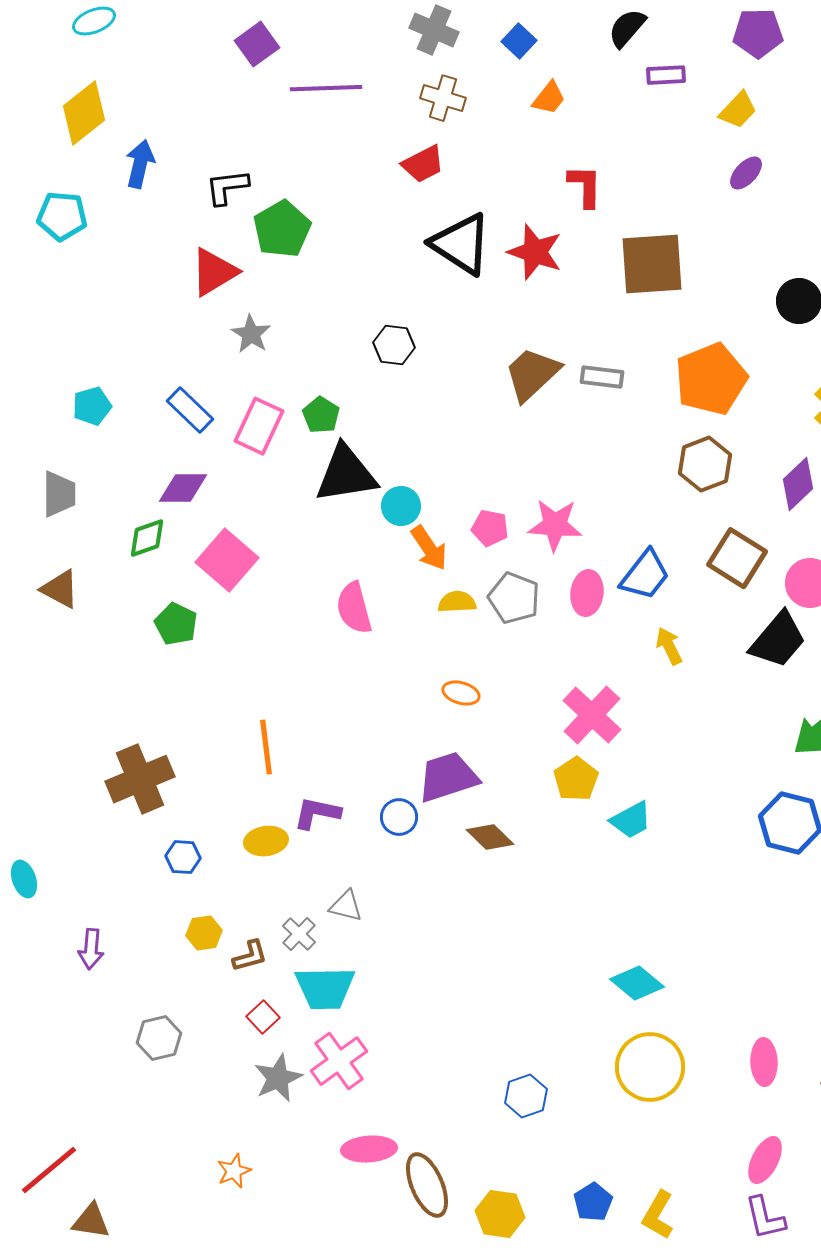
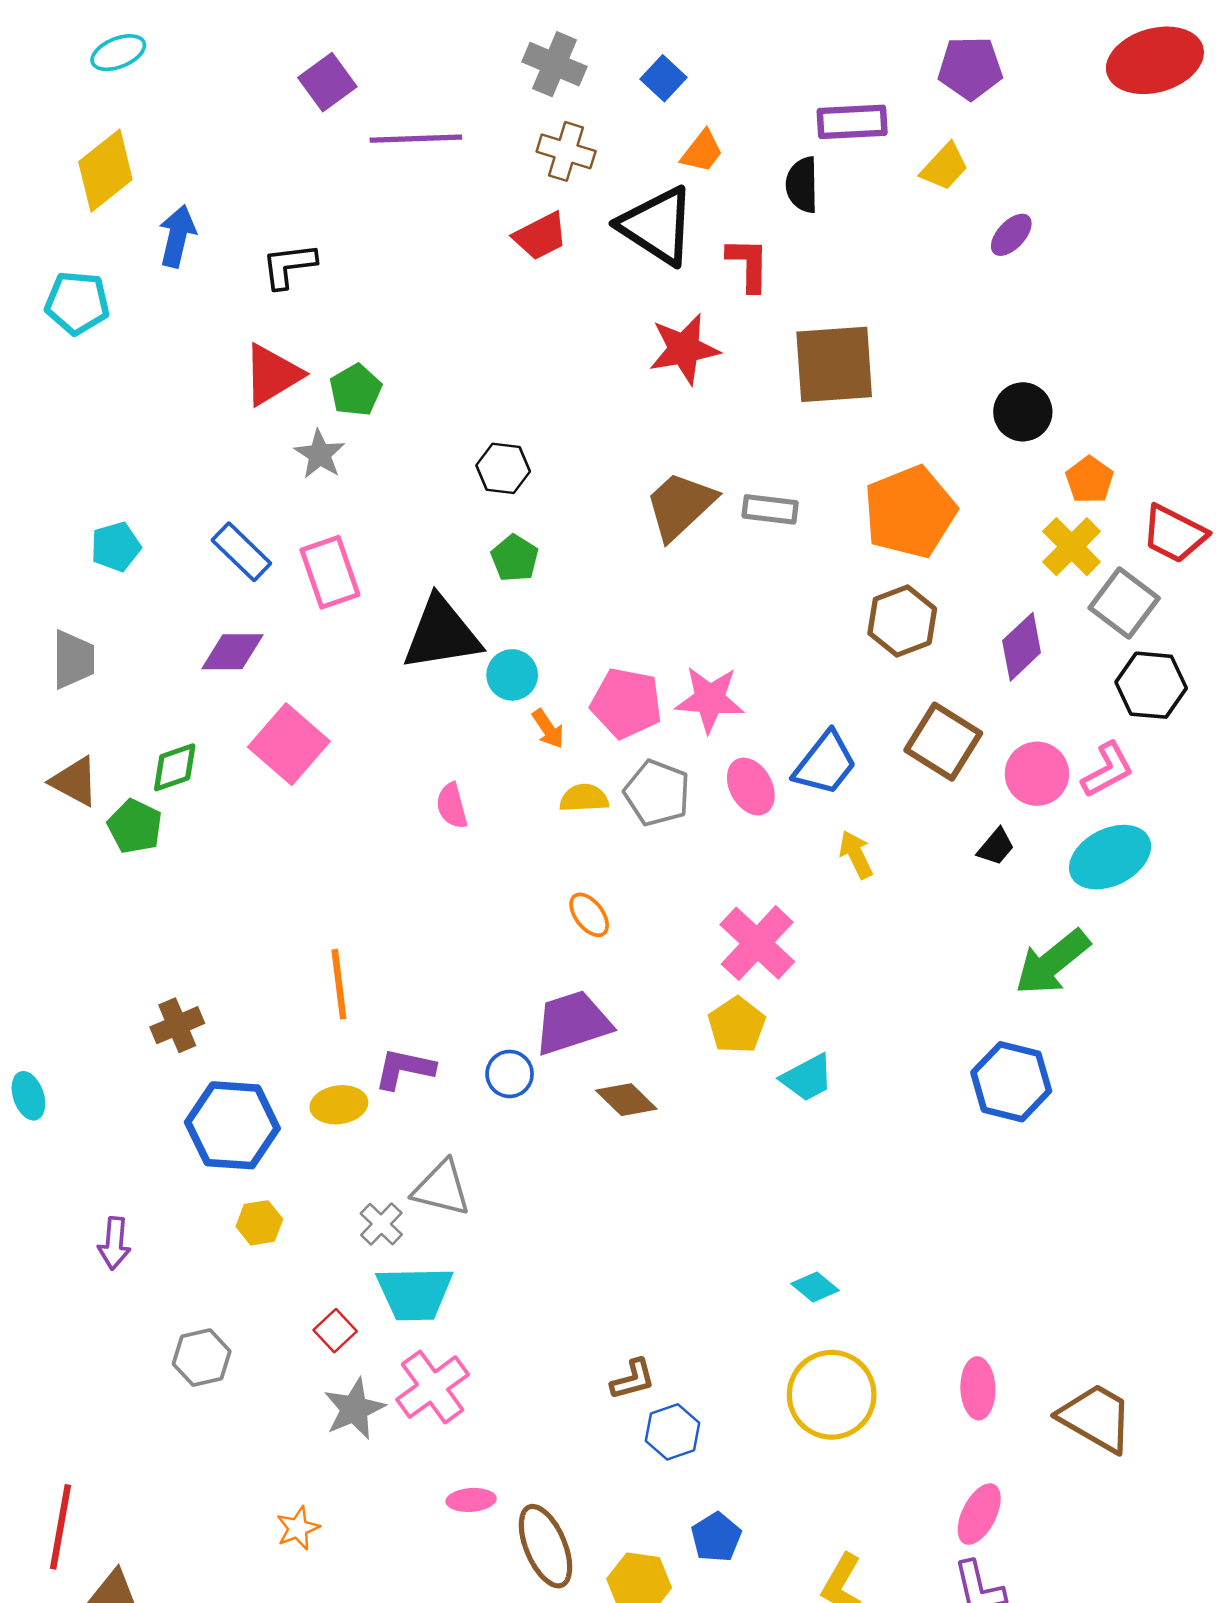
black semicircle: (627, 28) -> (802, 185), moved, turned -42
purple rectangle: (666, 75) -> (852, 122), size x1.4
purple ellipse: (746, 173) -> (1011, 235), moved
green pentagon: (282, 229) -> (356, 390), moved, size x0.7
black triangle: (461, 244) -> (657, 226), moved
red star: (535, 252) -> (684, 349), turned -30
green pentagon: (321, 415) -> (515, 558), moved
pink rectangle: (259, 426) -> (330, 572), turned -44
pink pentagon: (490, 528) -> (626, 703), size x1.5
green diamond: (147, 538) -> (175, 767), moved
orange arrow: (429, 548) -> (548, 729), size x0.7
pink ellipse: (587, 593) -> (751, 787), turned -36
pink semicircle: (354, 608) -> (452, 806), size x0.7
green pentagon: (176, 624) -> (135, 826), moved
black trapezoid: (778, 640) -> (996, 847), size x0.5
orange ellipse: (461, 693) -> (589, 915), turned 36
brown cross: (140, 779) -> (177, 1025), size x0.6
blue hexagon: (183, 857) -> (232, 1125), size x2.0
cyan ellipse: (24, 879) -> (28, 1096), moved
gray triangle: (346, 906) -> (442, 1188), size x1.4
brown L-shape: (250, 956) -> (633, 1379), moved
cyan diamond: (637, 983) -> (815, 1287), size x0.7
pink ellipse: (369, 1149) -> (471, 1500), size x0.7
red line: (49, 1170) -> (60, 1527), turned -40
blue pentagon: (593, 1202) -> (716, 1537), moved

